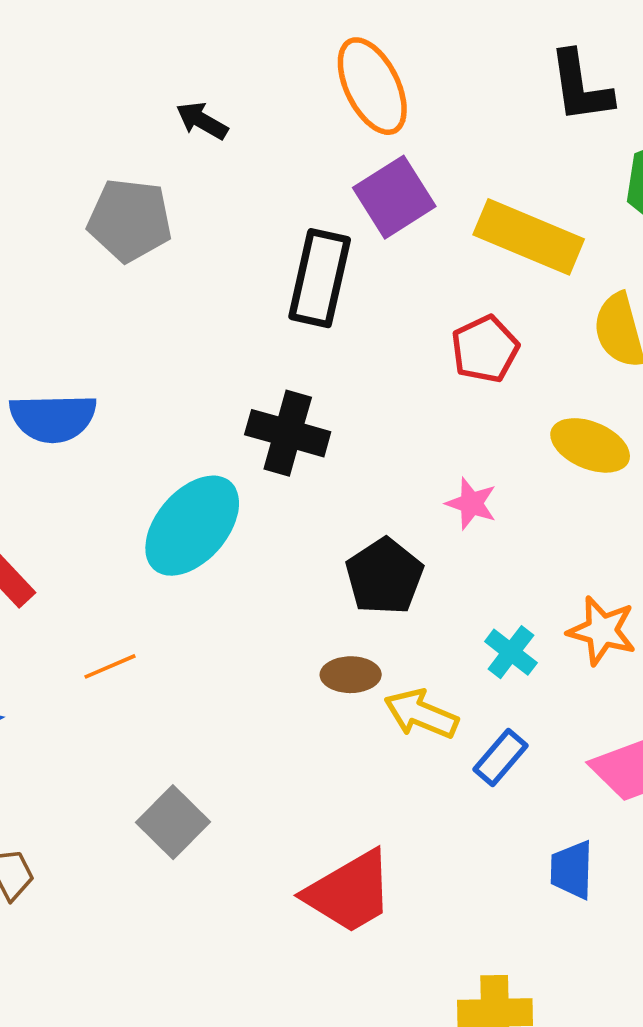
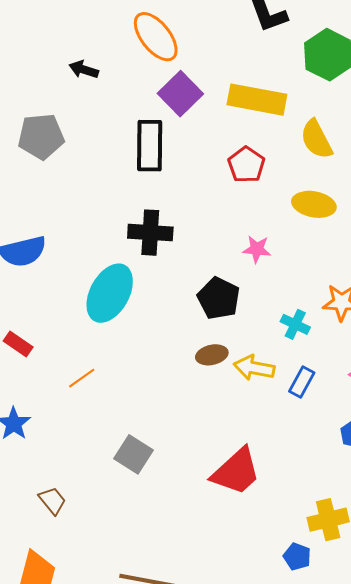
black arrow: (202, 121) -> (84, 70), moved

